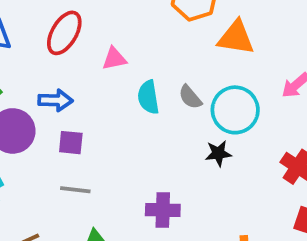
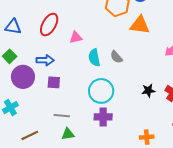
cyan circle: (235, 110) -> (101, 91), moved
black star: (218, 153) -> (148, 91), moved
gray line: (75, 190) -> (62, 116), moved

